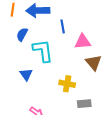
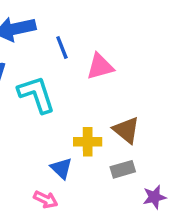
brown triangle: (94, 63) -> (126, 130), moved
blue triangle: (26, 74) -> (61, 168), moved

